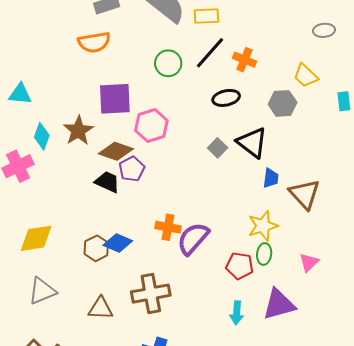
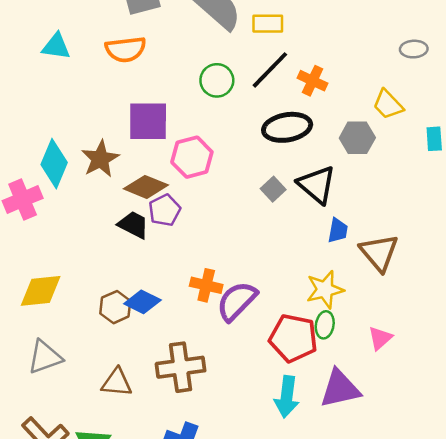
cyan triangle: (20, 94) -> (56, 46), moved
black ellipse: (226, 98) -> (287, 127), size x1.4
cyan diamond: (42, 136) -> (54, 164), size x1.4
red pentagon: (240, 266) -> (293, 338), size x1.4
cyan arrow: (237, 313) -> (287, 397), size x1.4

